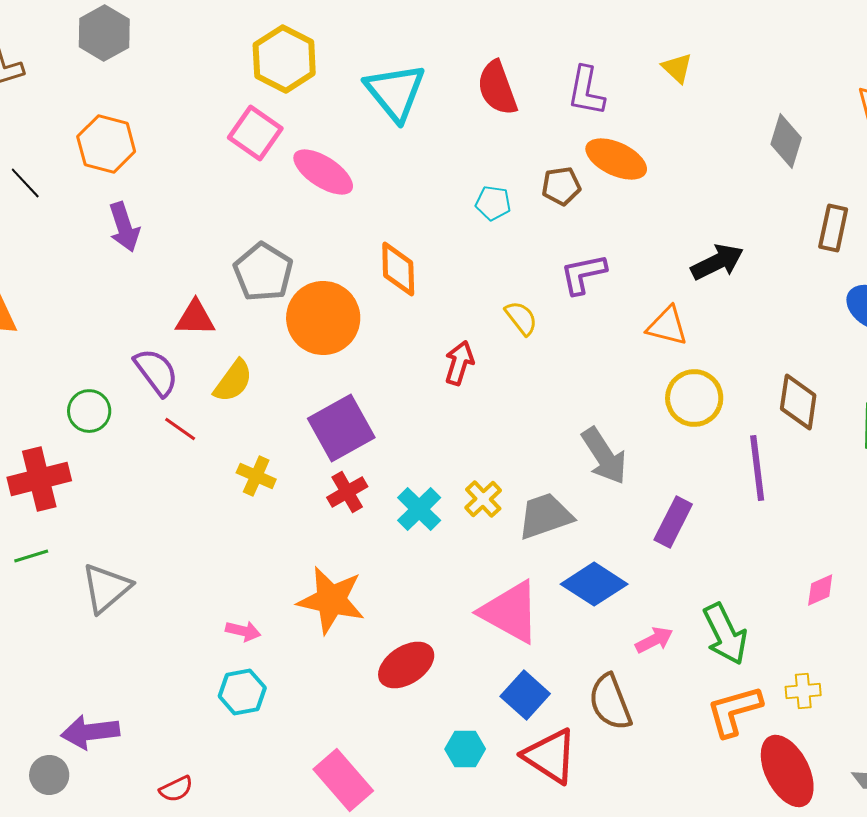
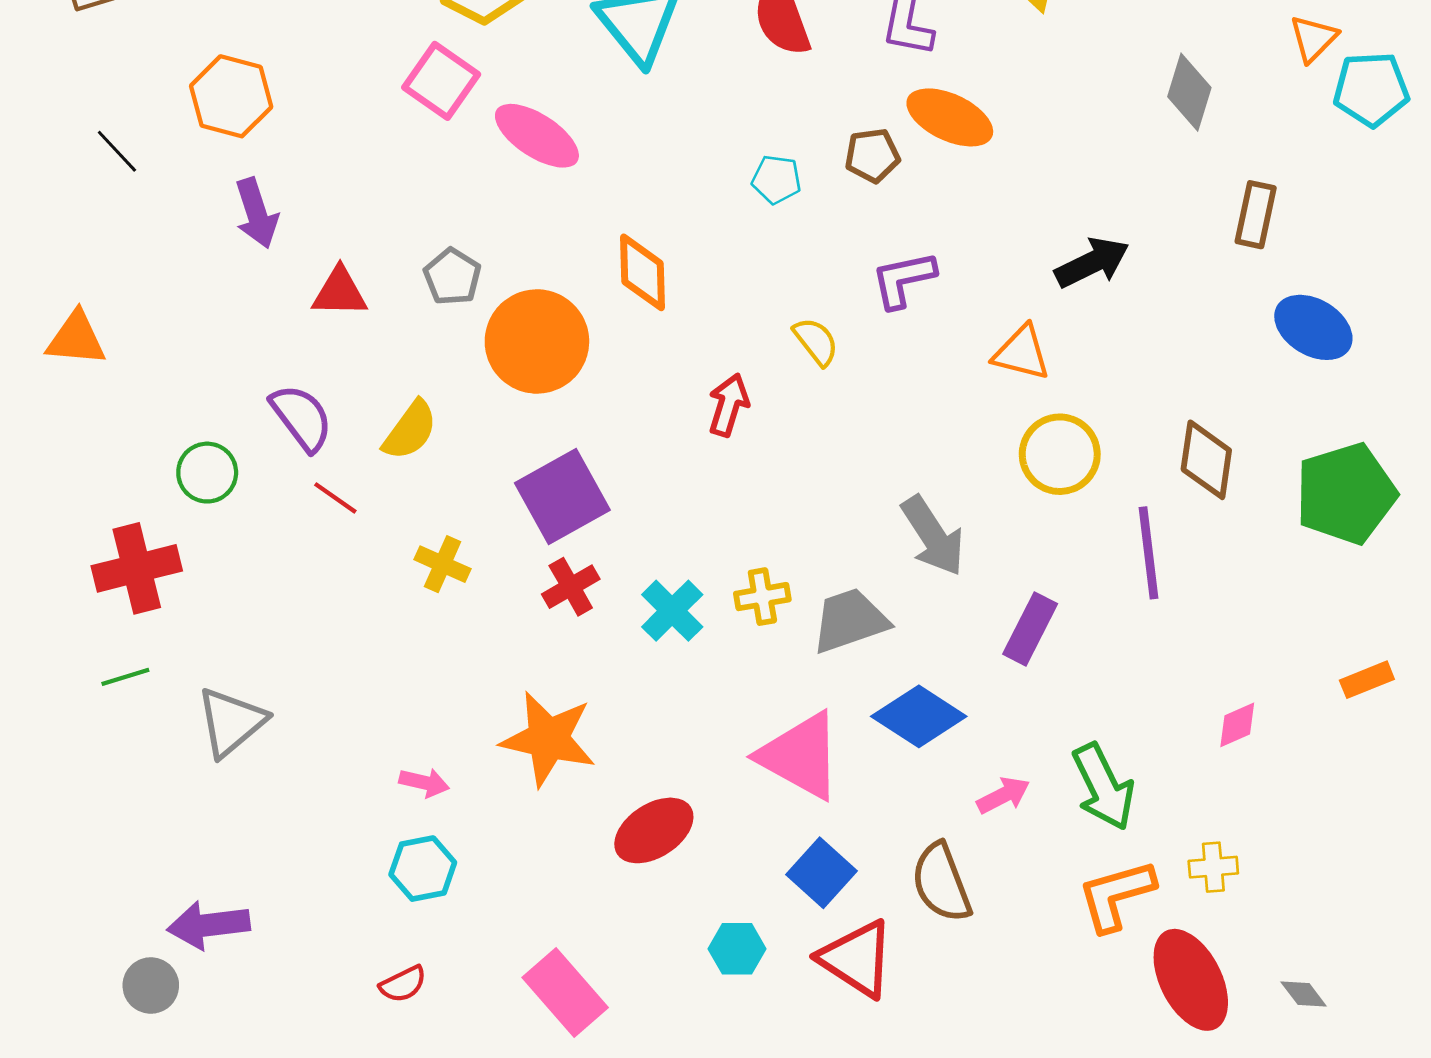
gray pentagon: (263, 272) -> (452, 277), size x0.7
red triangle: (195, 318) -> (340, 292), moved
yellow cross: (483, 499) -> (762, 597), turned 33
red semicircle: (176, 789) -> (403, 984), moved

